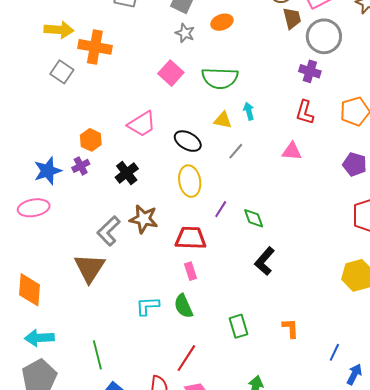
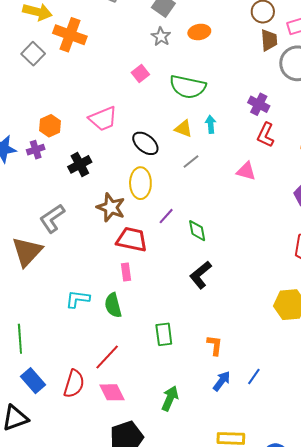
purple cross: (310, 71) -> (259, 104), moved
pink square: (171, 73) -> (140, 73), size x0.7
brown star: (144, 219) -> (111, 207), moved
blue arrow: (354, 374) -> (222, 381), moved

